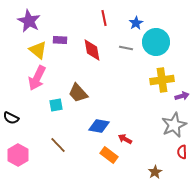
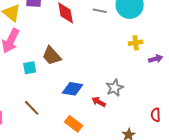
yellow cross: (162, 80) -> (136, 43), size x0.6
gray star: (174, 125) -> (115, 88), moved, size x0.7
orange rectangle: (109, 155) -> (74, 124), moved

